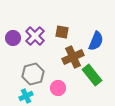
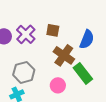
brown cross: (73, 57) -> (64, 55), turned -30
pink circle: (58, 88) -> (58, 85), moved

